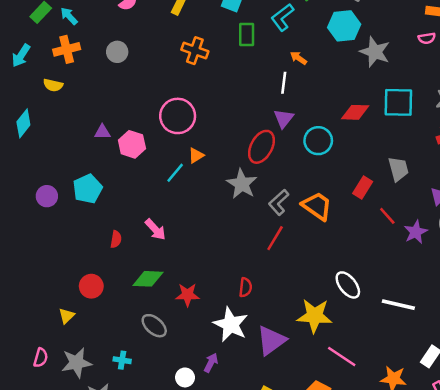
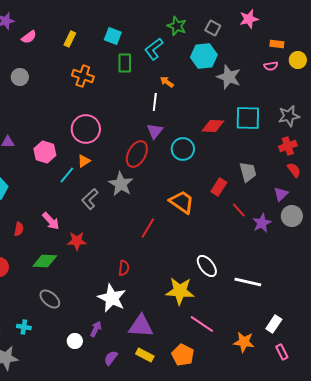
pink circle: (178, 116) -> (86, 129), moved
pink hexagon: (132, 144) -> (45, 152), moved
gray L-shape: (279, 202) -> (90, 199), moved
red star: (187, 295) -> (77, 241), moved
purple triangle: (271, 340) -> (141, 326), moved, turned 40

